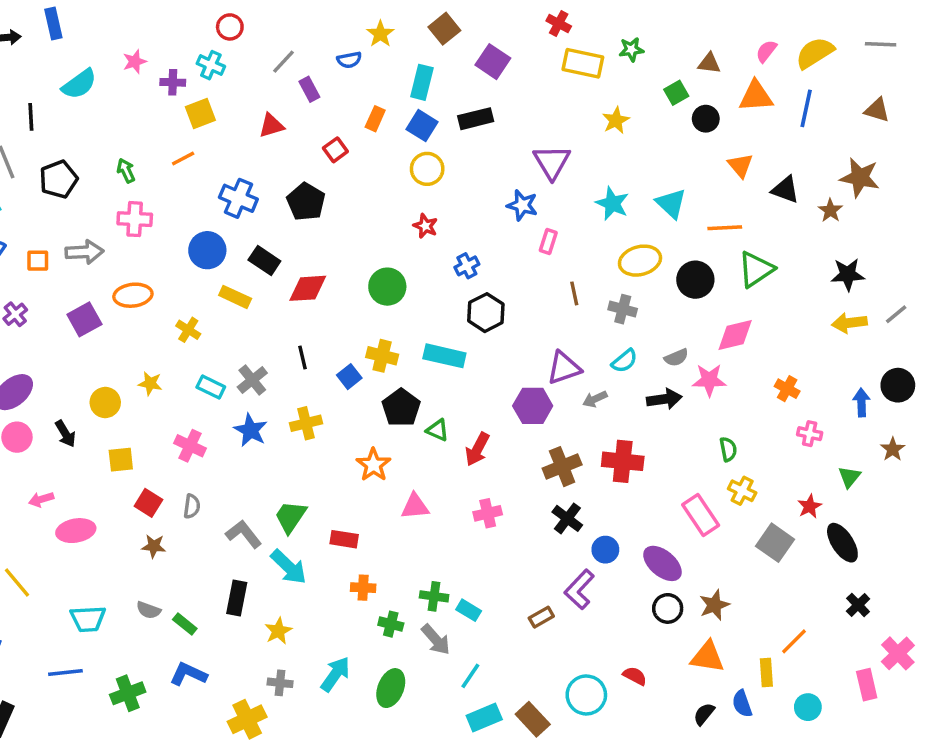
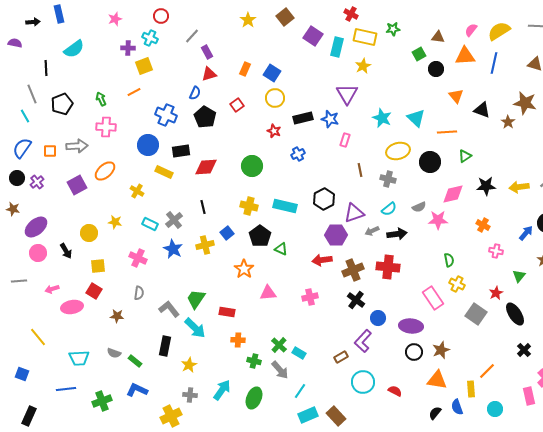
blue semicircle: (349, 60) -> (195, 93), moved, turned -56
pink star: (135, 62) -> (115, 19), moved
cyan rectangle: (422, 82) -> (337, 47), moved
black rectangle: (476, 119) -> (303, 118), moved
yellow star: (616, 120) -> (363, 66), moved
red triangle: (271, 126) -> (209, 74), moved
red square: (335, 150) -> (237, 105), moved
black rectangle: (264, 261) -> (181, 151), turned -42
green triangle: (756, 269) -> (465, 156), size x0.6
black star: (848, 274) -> (486, 186), moved
orange ellipse: (133, 295) -> (105, 171), turned -35
black hexagon: (486, 313) -> (324, 199), moved
blue square: (349, 377) -> (227, 233), moved
black arrow: (664, 399) -> (397, 234), moved
blue arrow: (861, 403) -> (526, 233), turned 42
red arrow: (477, 449) -> (322, 260), moved, turned 54
red square: (148, 503) -> (94, 291), moved
purple ellipse: (662, 563) -> (411, 326), turned -35
green cross: (434, 596) -> (279, 345), turned 35
cyan circle: (586, 695) -> (363, 382), moved

